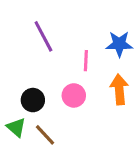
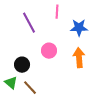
pink line: (86, 61) -> (57, 12), moved
pink circle: (74, 95) -> (49, 51), moved

